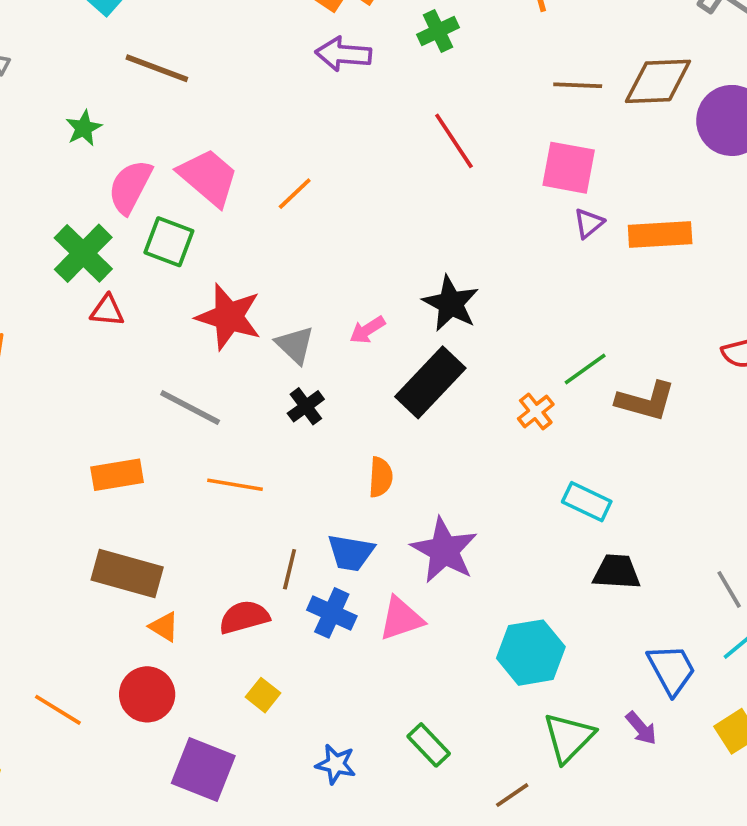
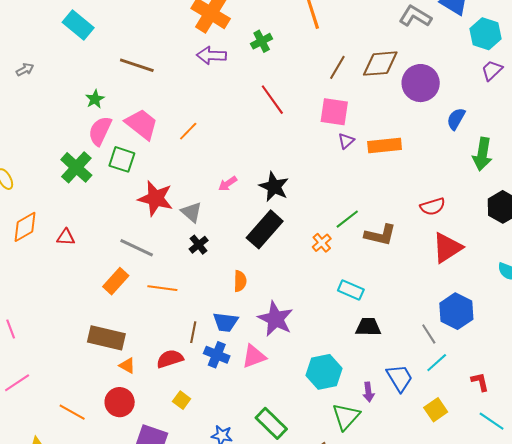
brown line: (157, 68) -> (137, 65), moved
brown line: (578, 85) -> (337, 67), turned -60
green star: (84, 128) -> (95, 99), moved
red triangle: (107, 311) -> (66, 237), moved
pink arrow: (367, 330) -> (228, 184), moved
orange rectangle: (117, 475) -> (116, 281), moved, turned -36
purple arrow: (641, 728) -> (368, 392), moved, turned 36
green rectangle: (429, 745) -> (271, 423), size x1.4

